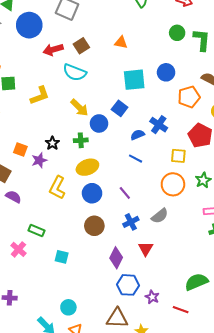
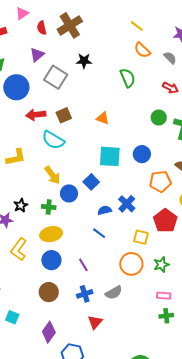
purple diamond: (116, 258) -> (49, 332), moved

